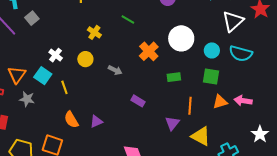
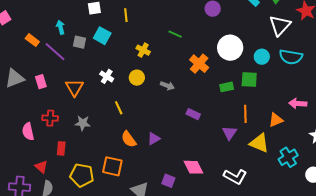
gray square: (32, 18) -> (79, 42), turned -32
orange triangle: (17, 75) -> (74, 88), moved
cyan square: (43, 76) -> (102, 36), moved
green square: (211, 76) -> (249, 80), moved
orange triangle: (220, 102) -> (276, 120), moved

